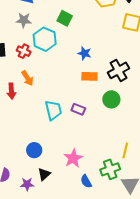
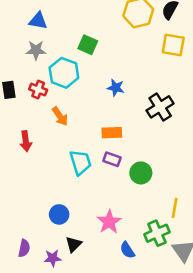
orange rectangle: (89, 76) -> (112, 133), moved
orange arrow: (27, 78) -> (60, 116), moved
green circle: (111, 99) -> (141, 173), moved

